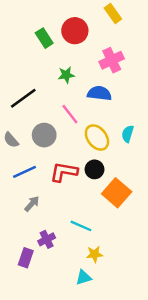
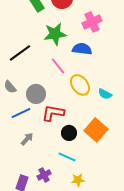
green star: (66, 75) -> (55, 34), size x1.6
cyan semicircle: (128, 134) -> (105, 94), moved, turned -80
gray circle: (44, 135) -> (36, 94), moved
black circle: (95, 169) -> (69, 133), moved
purple cross: (47, 239) -> (44, 175), moved

